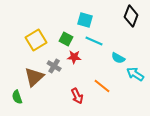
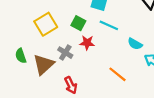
red arrow: (77, 96) -> (71, 85), moved
green semicircle: (17, 97) -> (21, 56), moved

